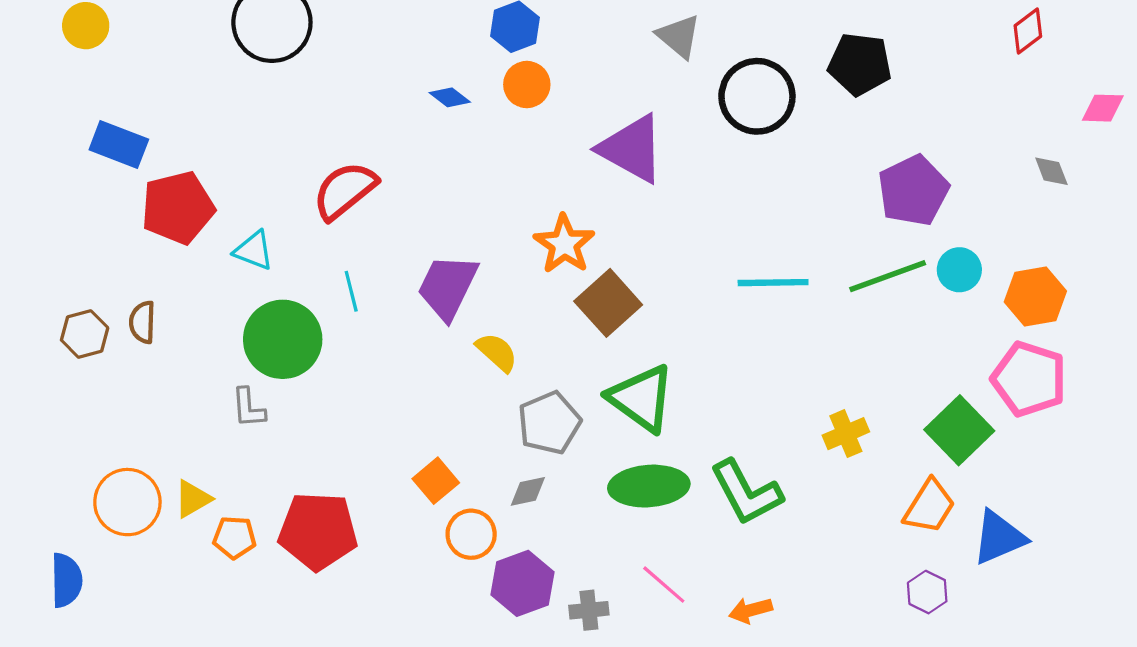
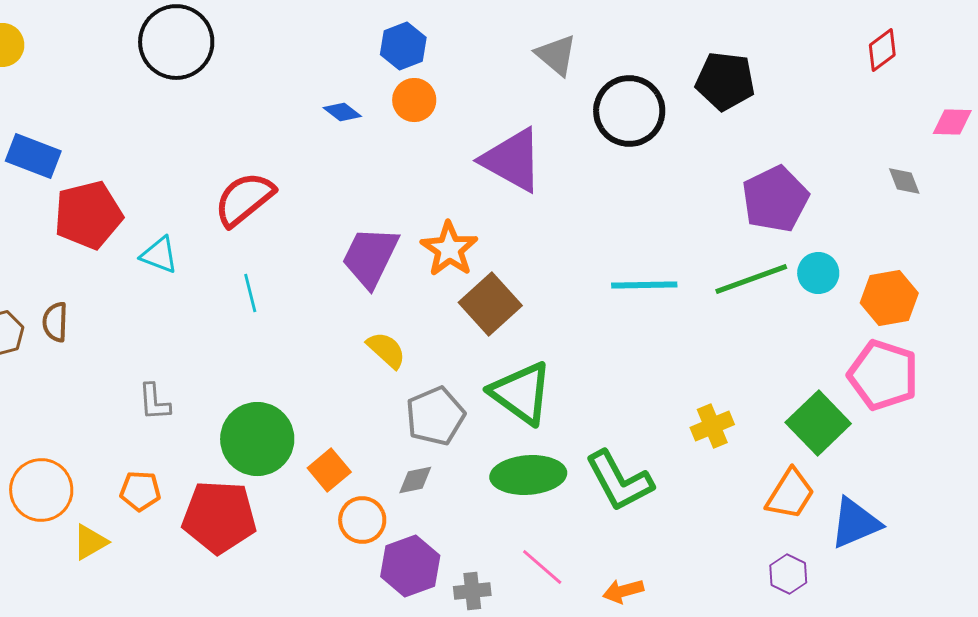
purple trapezoid: (448, 287) -> (370, 257), moved
green circle: (283, 339) -> (257, 439), moved
yellow triangle: (193, 499) -> (90, 542), moved
orange pentagon: (234, 537) -> (140, 491), moved

